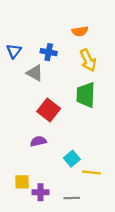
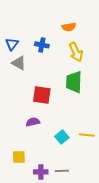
gray triangle: (35, 73) -> (19, 63), moved
red square: (49, 110) -> (42, 95), turned -30
yellow line: (91, 173) -> (87, 135), moved
purple cross: (41, 192) -> (41, 172), moved

